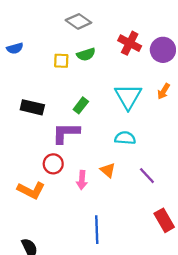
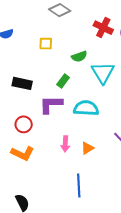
green semicircle: (86, 54) -> (79, 56), moved
cyan semicircle: (125, 138) -> (86, 108), moved, size x1.4
red circle: (53, 164) -> (24, 124), moved
orange triangle: (108, 170) -> (87, 148), moved, turned 48

